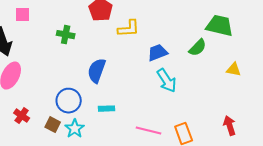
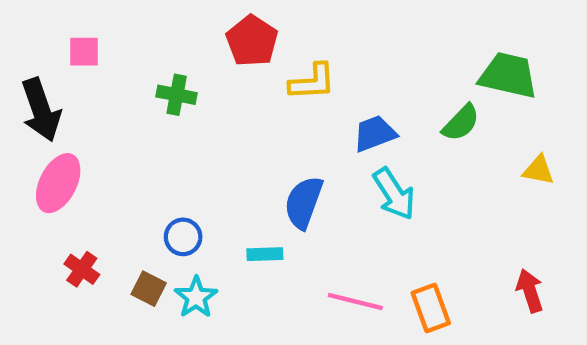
blue semicircle: (97, 71) -> (304, 202), moved
blue circle: (69, 101) -> (183, 237), size x0.7

